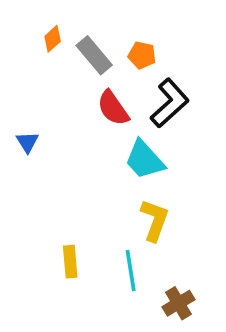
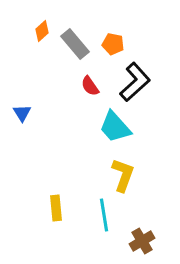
red semicircle: (113, 108) -> (90, 86), size x0.7

